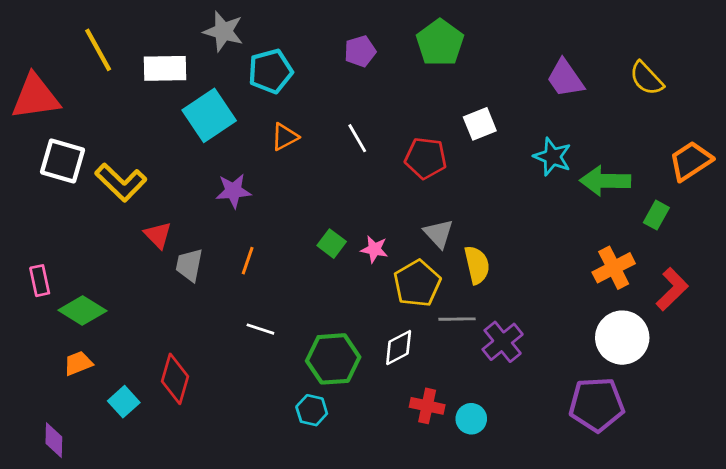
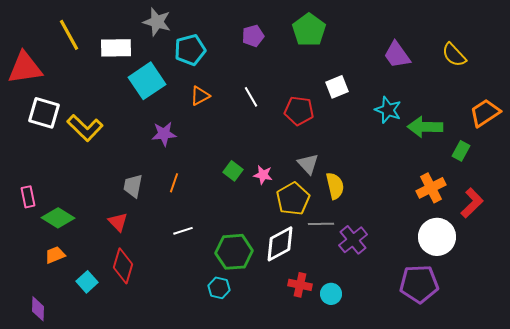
red triangle: (158, 235) -> (118, 222), moved
white line: (260, 329) -> (183, 231), turned -36
white diamond: (399, 348) -> (280, 244), size x1.4

